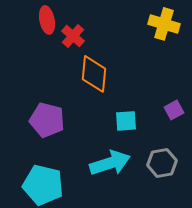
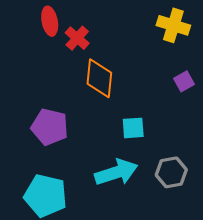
purple square: (174, 110) -> (184, 81), moved

